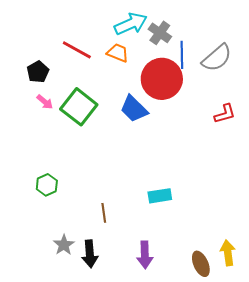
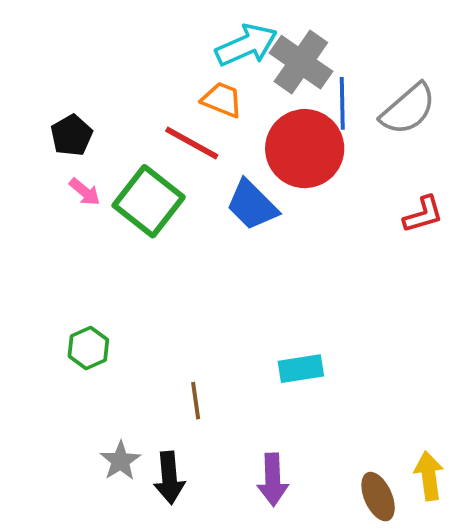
gray cross: (160, 33) -> (301, 62), size x1.4
red line: (77, 50) -> (192, 143), moved

